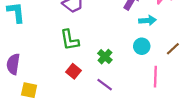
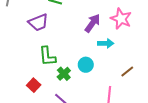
green L-shape: (70, 40) -> (47, 56), moved
cyan circle: (142, 46) -> (86, 65), moved

